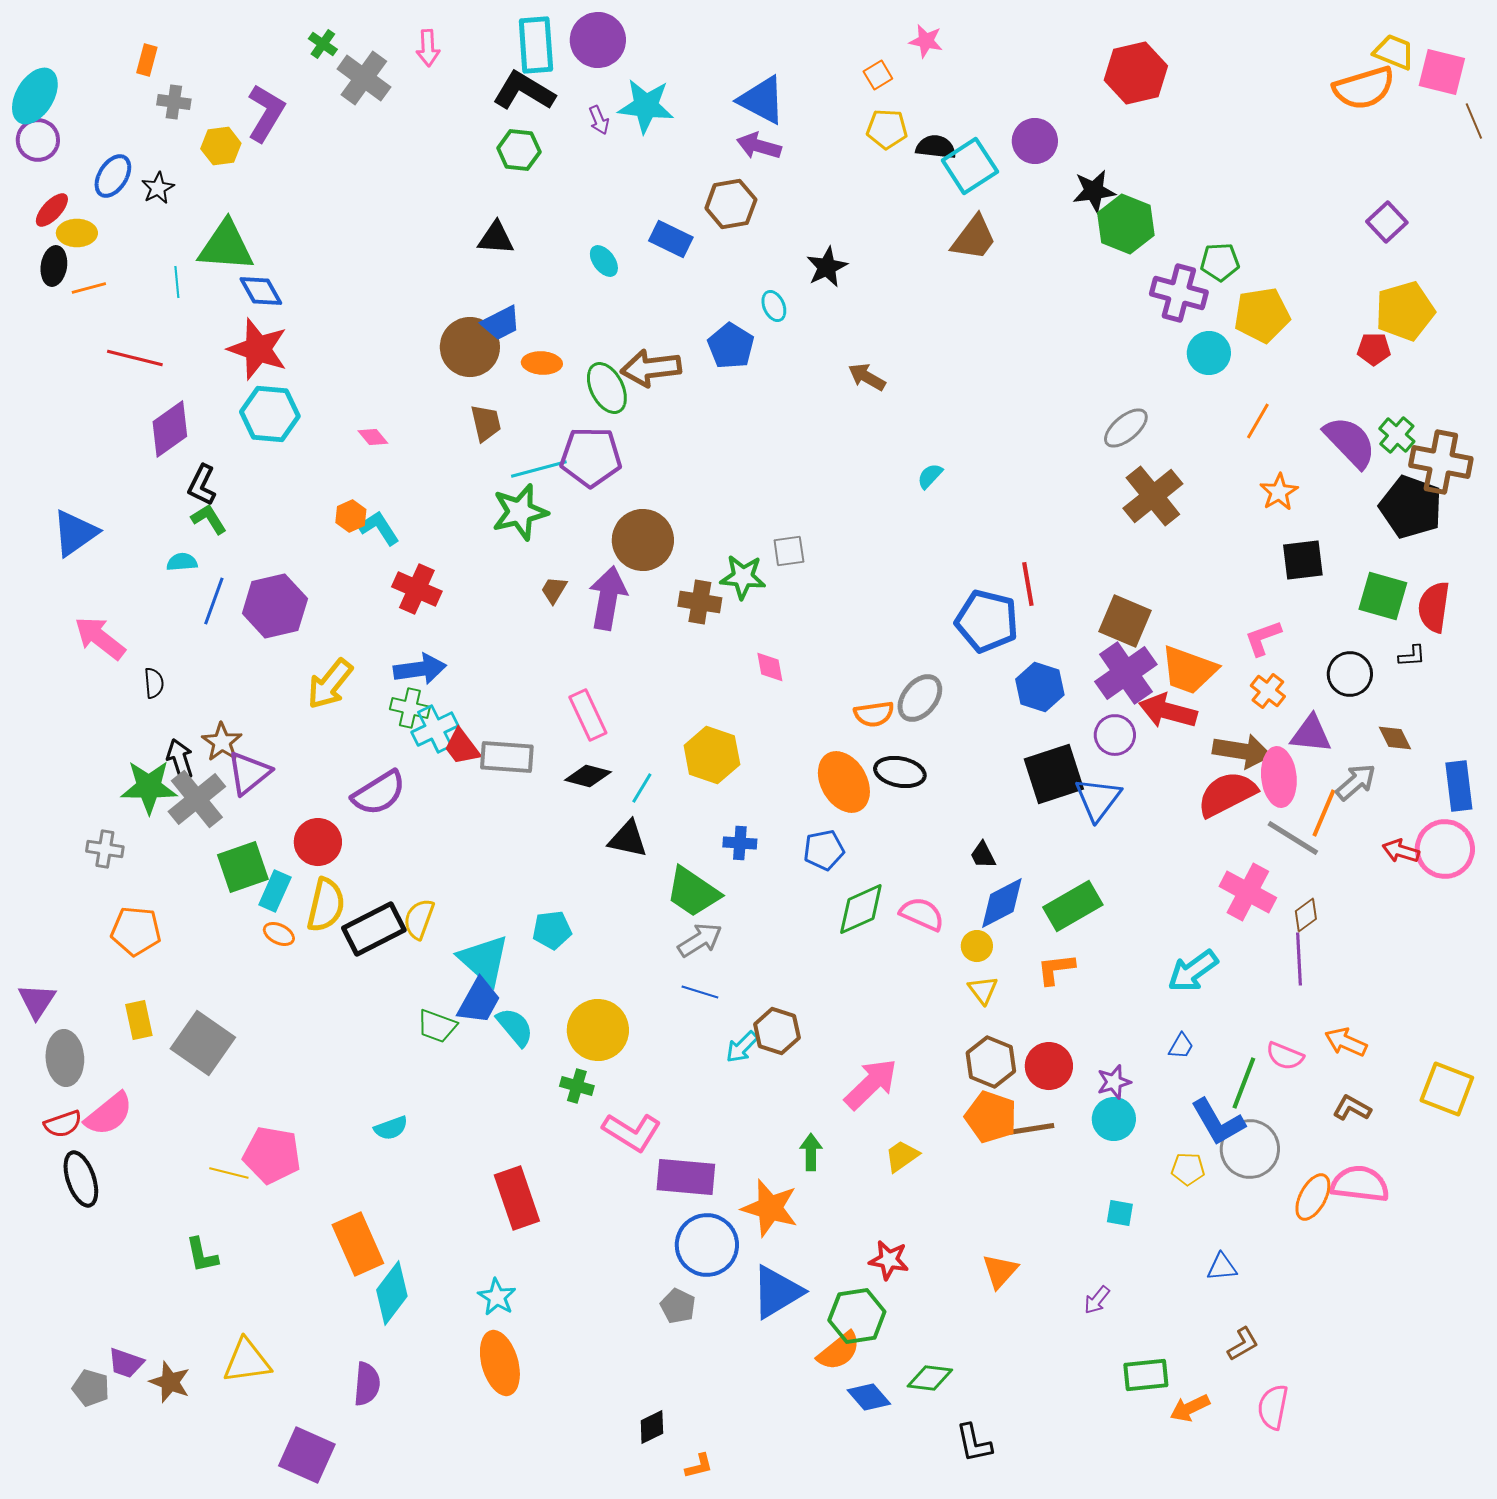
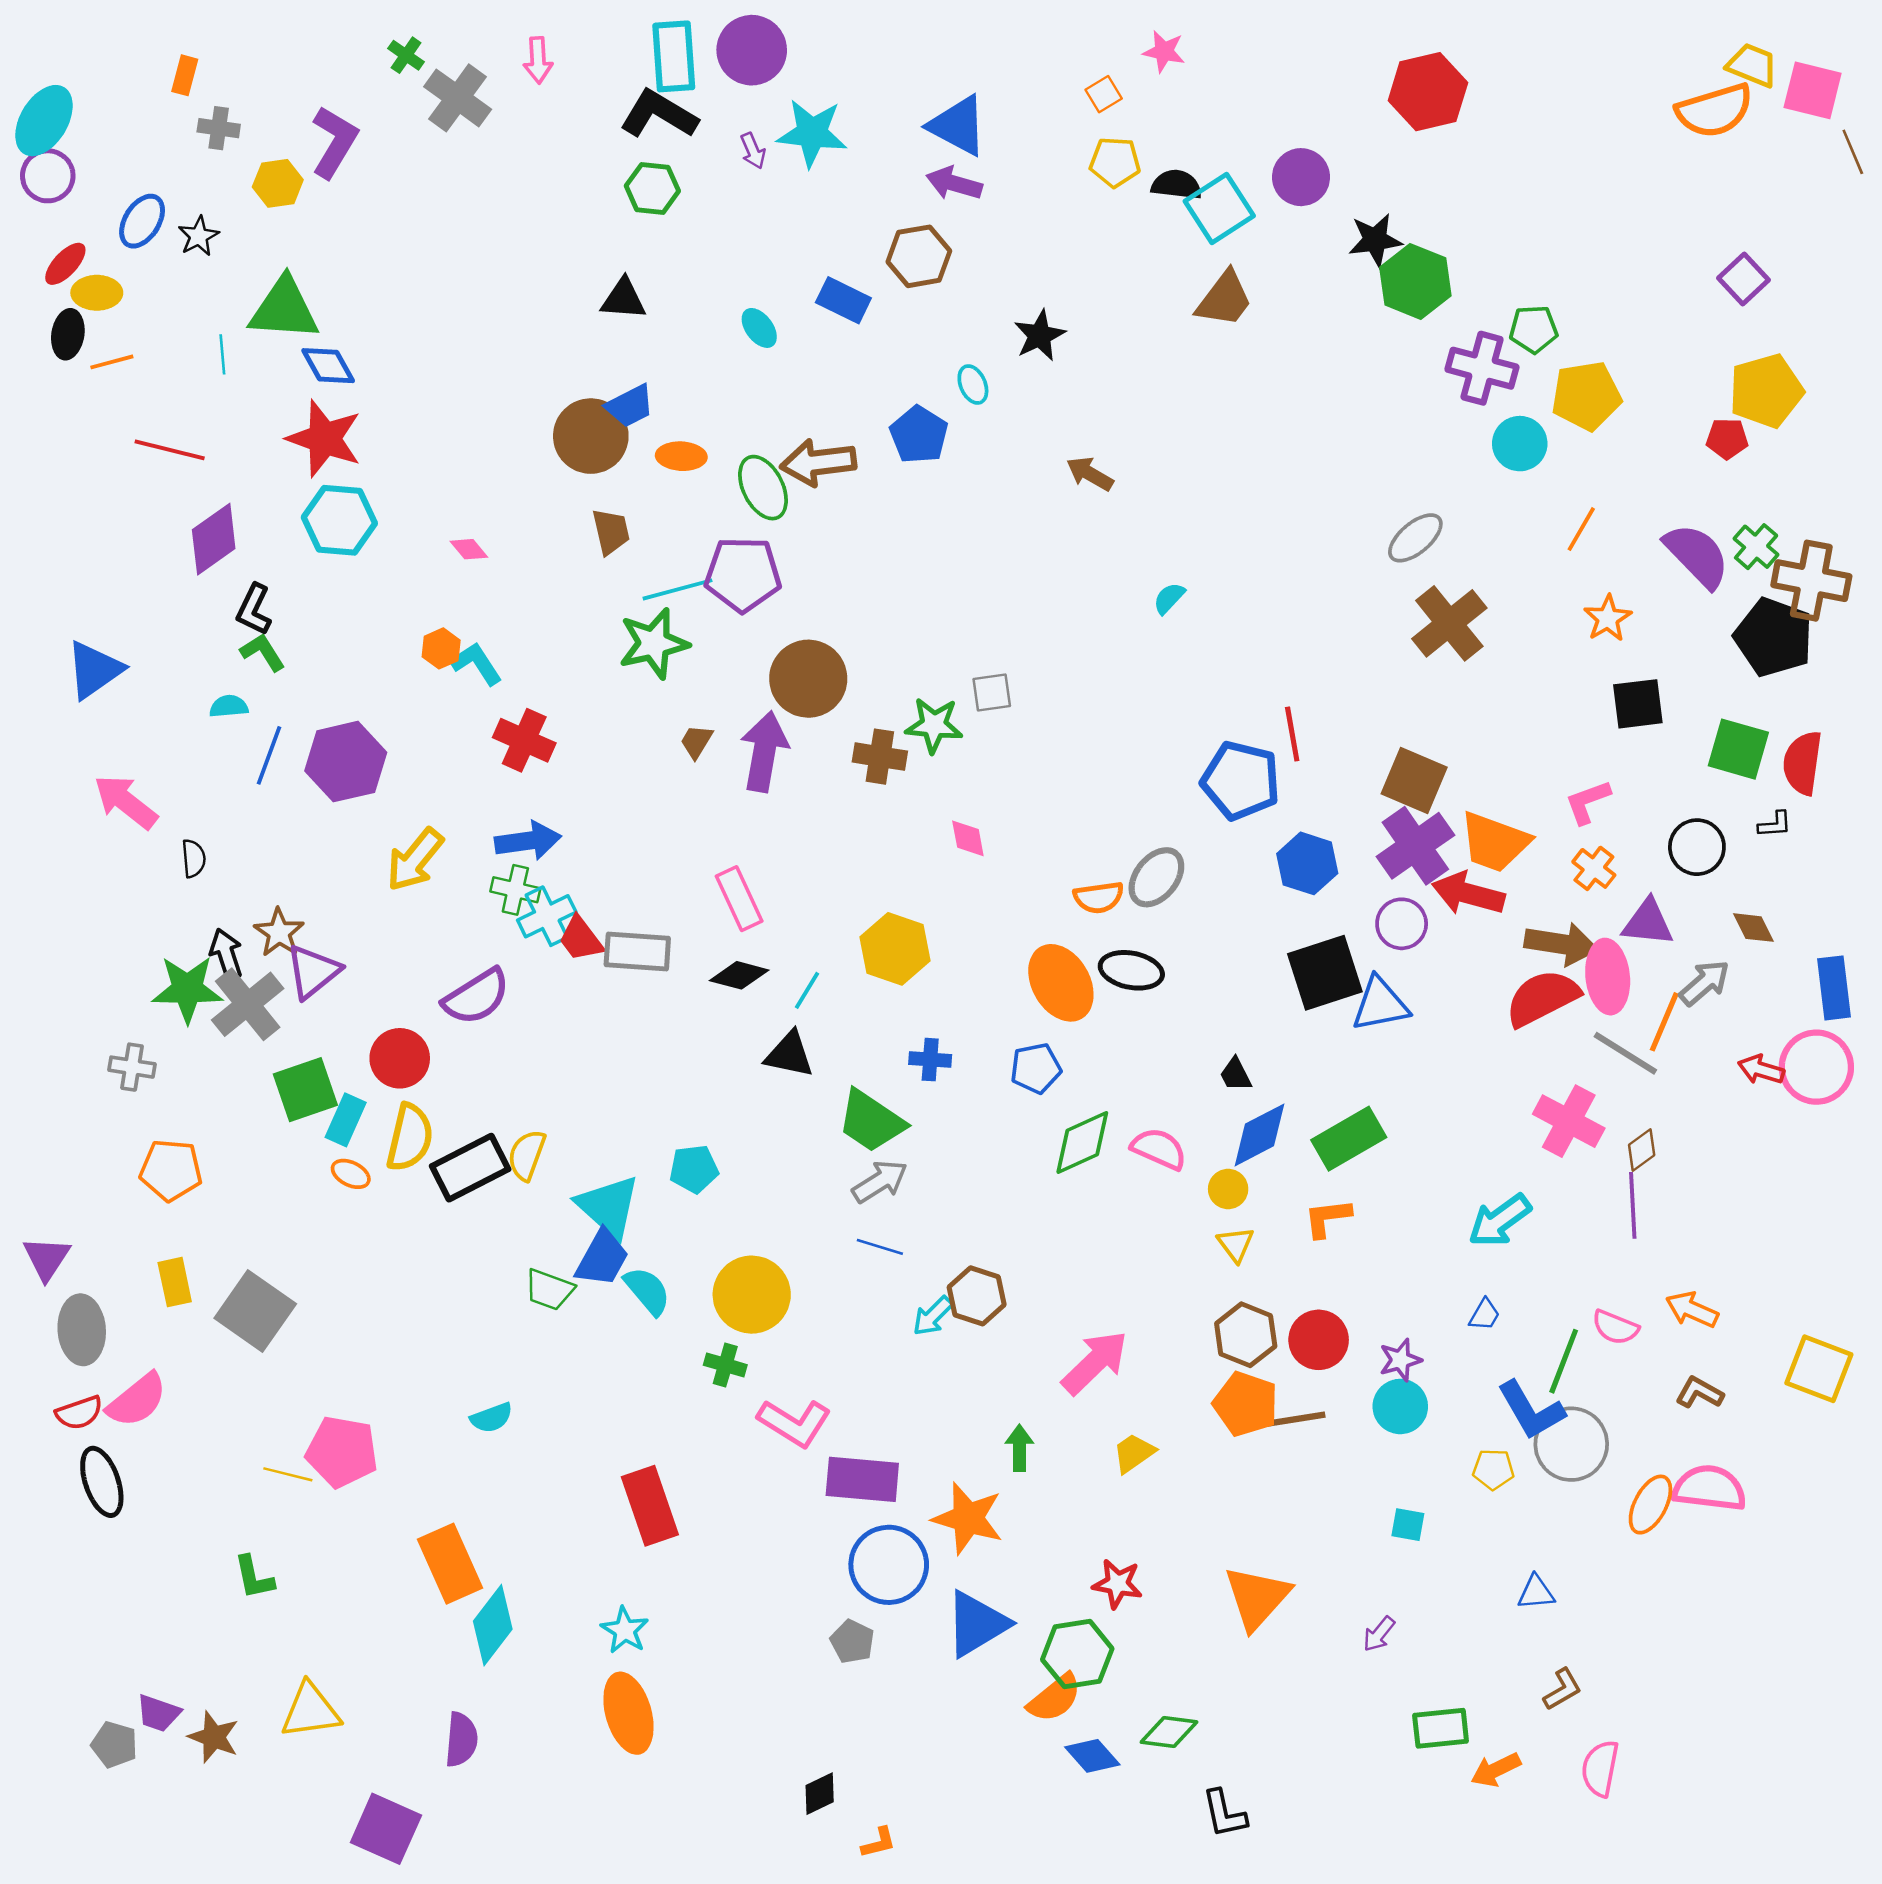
blue triangle: (1098, 799) -> (1380, 1004), turned 42
orange triangle: (1000, 1271) -> (1257, 1598), size x1.5

